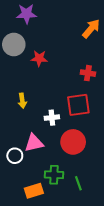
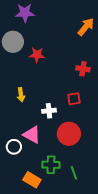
red square: (78, 105) -> (74, 99), size x0.6
pink triangle: (34, 143) -> (32, 135), turned 42
orange rectangle: (34, 191) -> (32, 180), turned 48

